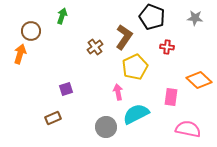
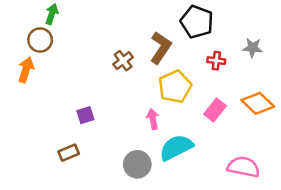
green arrow: (62, 16) -> (52, 14), moved
gray star: (195, 18) -> (253, 48), moved
pink rectangle: (171, 97) -> (215, 110), moved, turned 30

